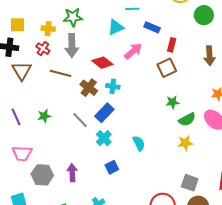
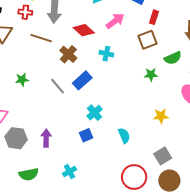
red cross: (43, 49) -> (25, 12), turned -32
cyan cross: (113, 86) -> (106, 54), moved
green semicircle: (187, 119) -> (173, 58), moved
cyan cross: (104, 138) -> (94, 113), moved
cyan semicircle: (139, 143) -> (124, 136), moved
gray square: (190, 183) -> (163, 156), turned 36

